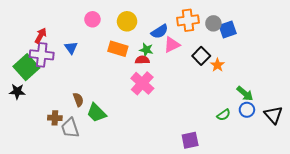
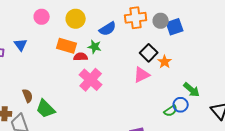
pink triangle: (172, 45) -> (142, 75), moved
red semicircle: (142, 60) -> (81, 57), moved
blue circle: (247, 110) -> (181, 105), moved

